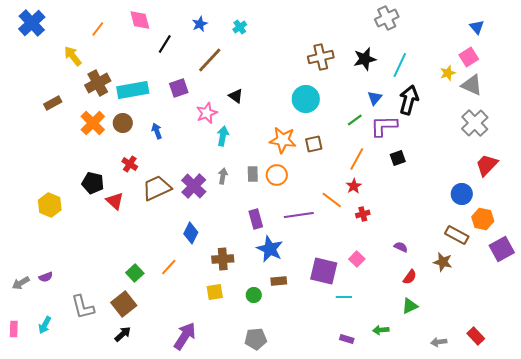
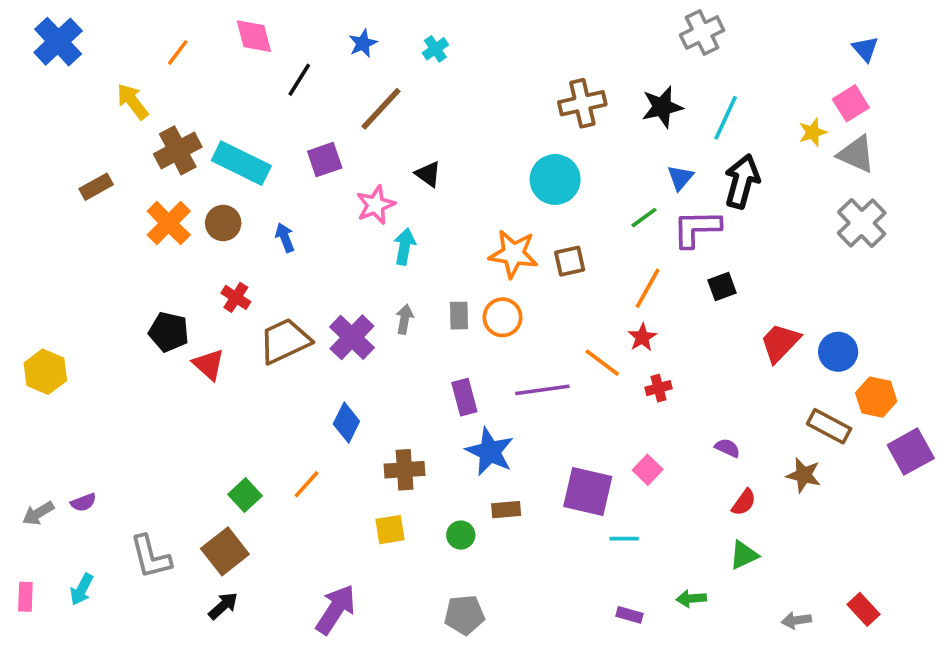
cyan rectangle: (133, 90) -> (241, 163), turned 36
red trapezoid: (487, 165) -> (780, 343), moved
yellow hexagon: (50, 205) -> (45, 372), moved

